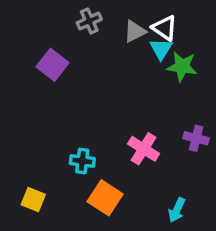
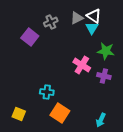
gray cross: (89, 21) -> (51, 22), moved
green star: (182, 66) -> (106, 51), moved
purple cross: (196, 138) -> (104, 76), moved
pink cross: (144, 149) -> (82, 65), moved

